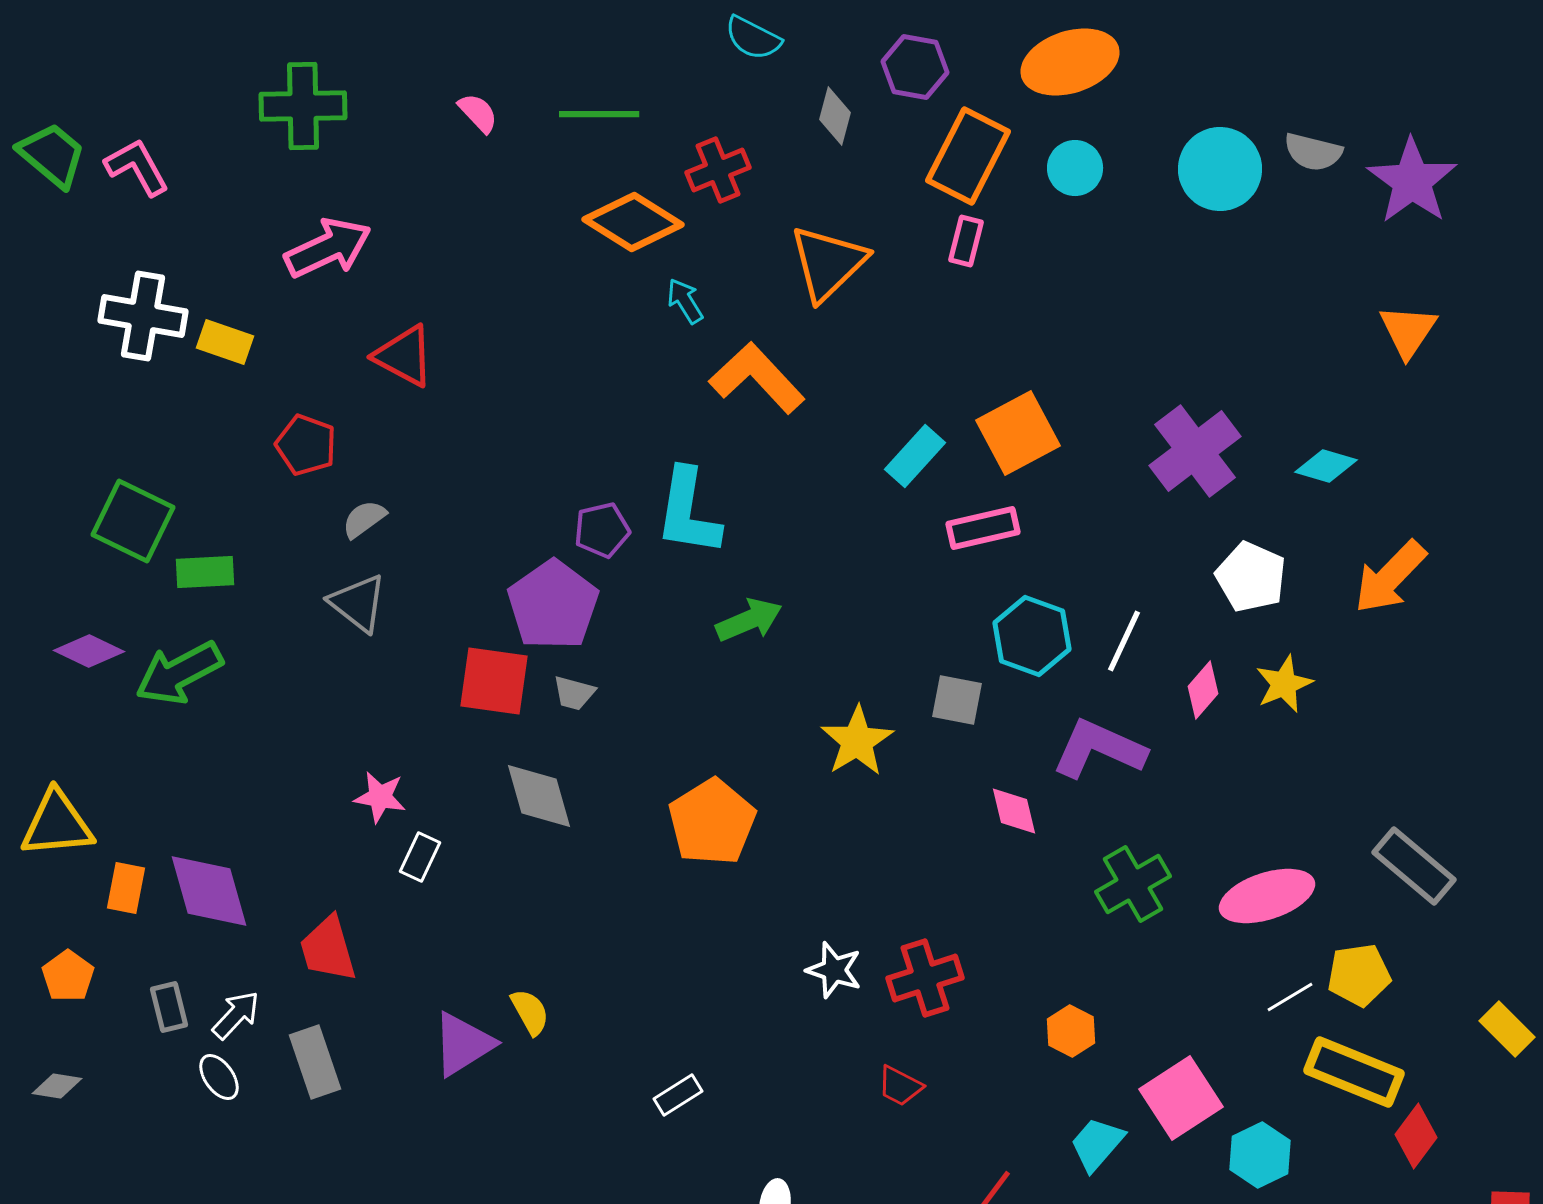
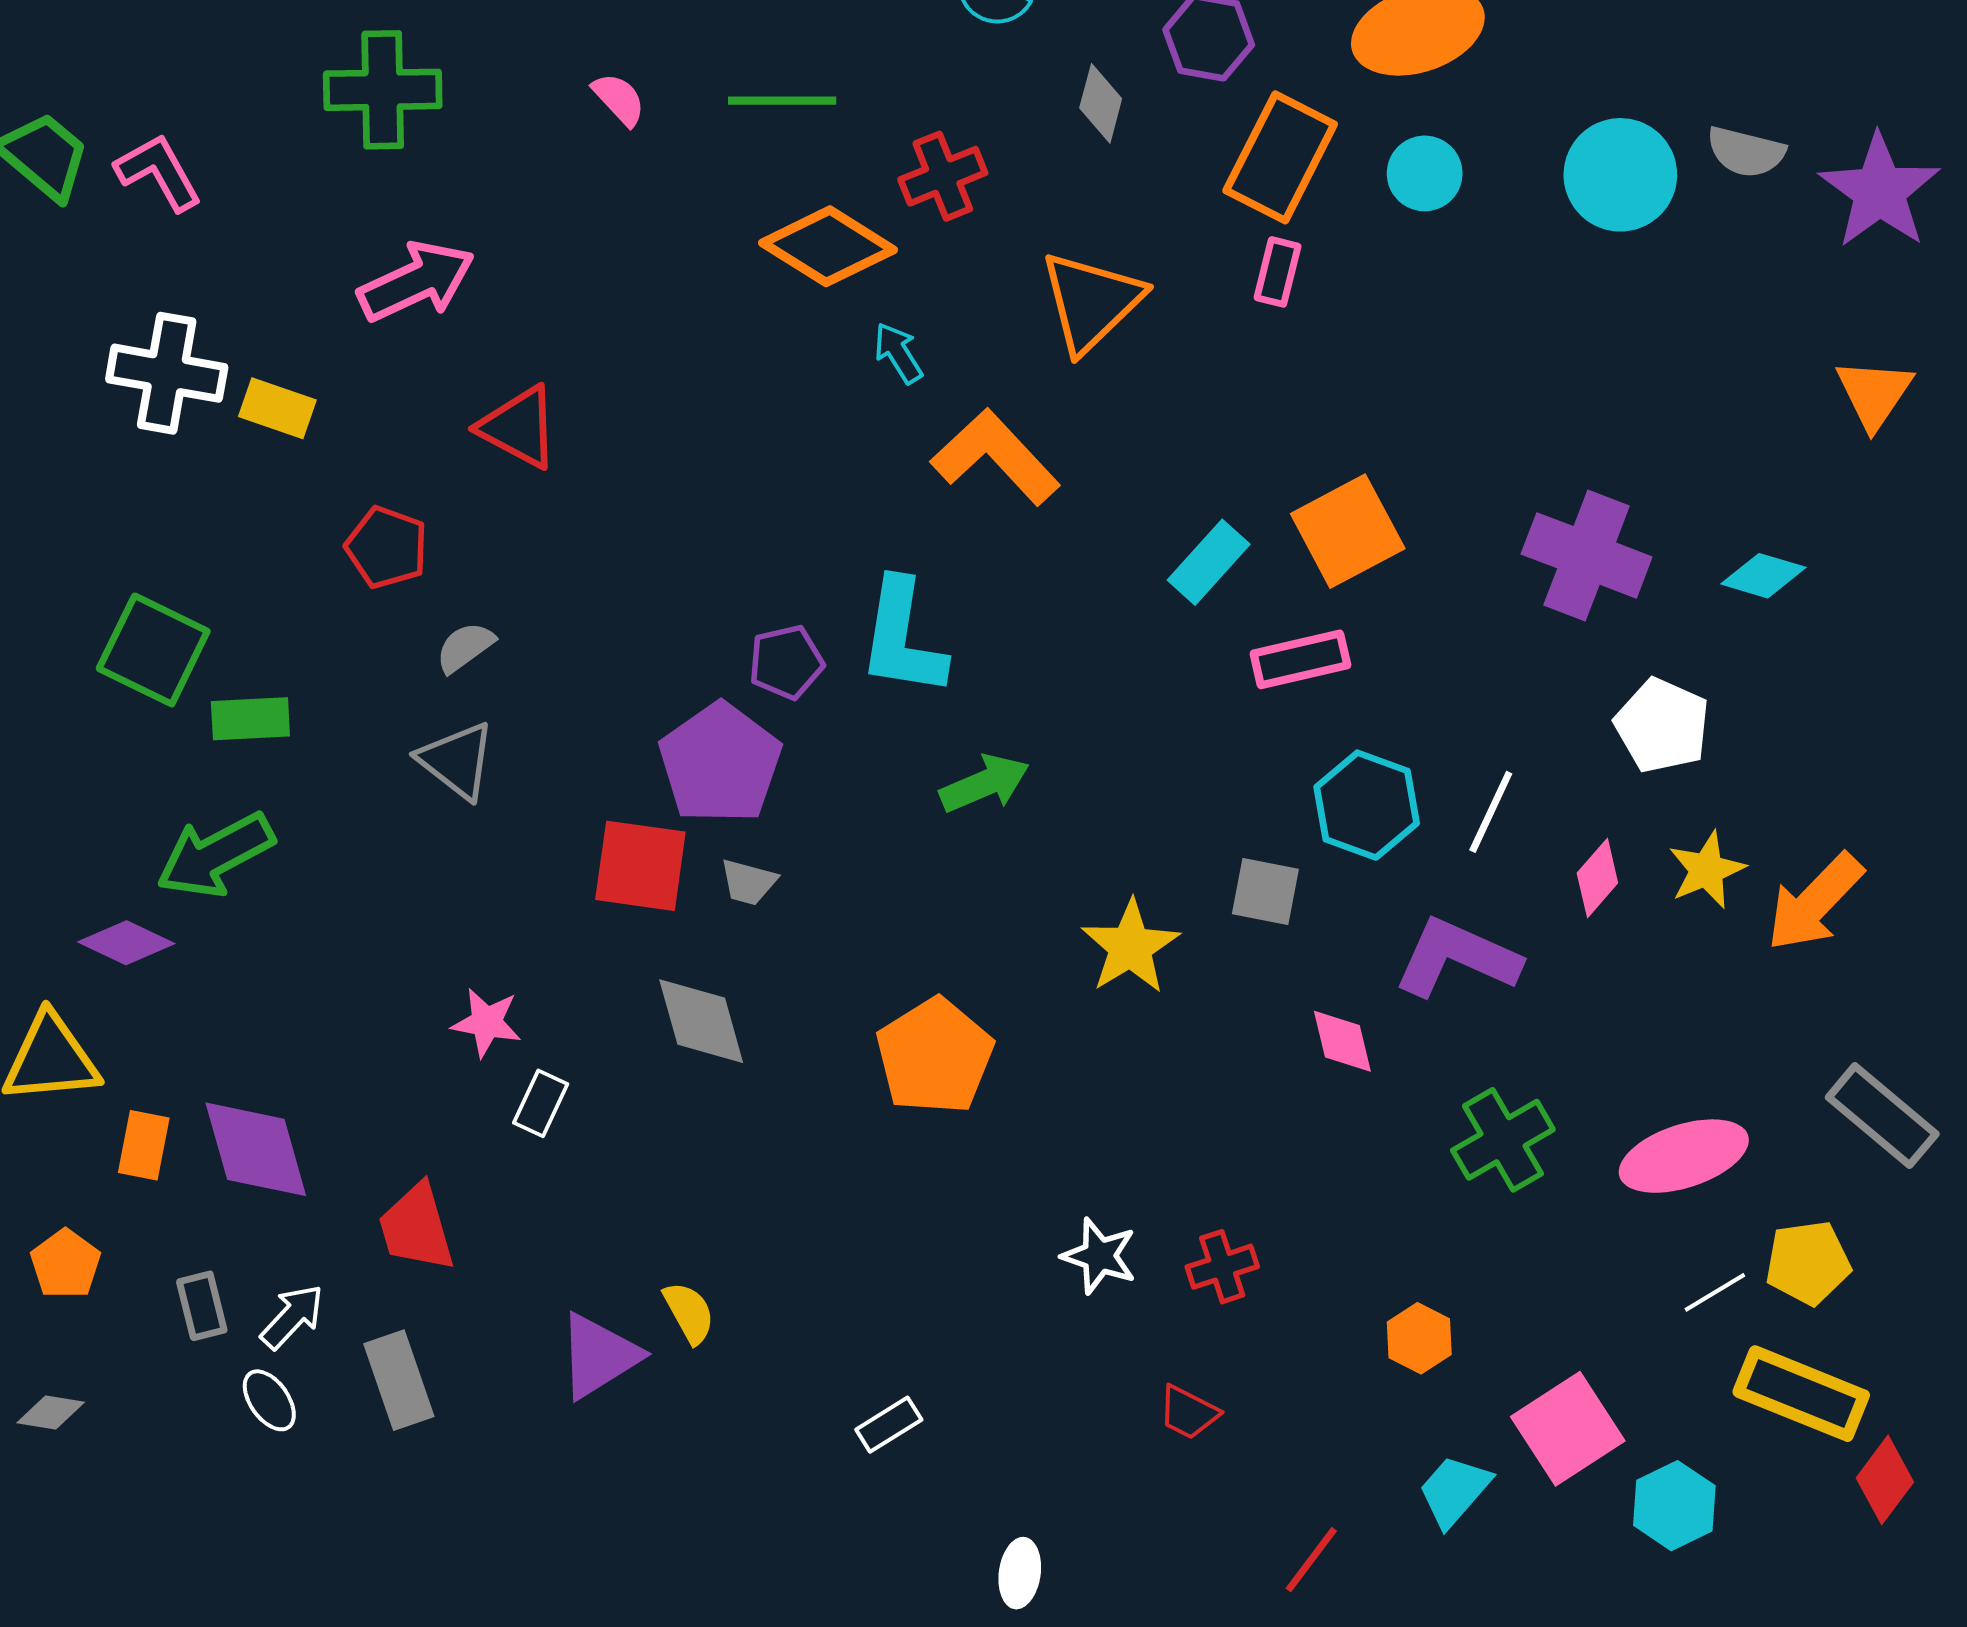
purple cross: (1195, 451) -> (1587, 555), turned -32
orange arrow: (1390, 577) -> (1815, 902), moved
purple diamond: (89, 651) -> (126, 943), moved
red cross: (925, 978) -> (1222, 1267), size x0.7

